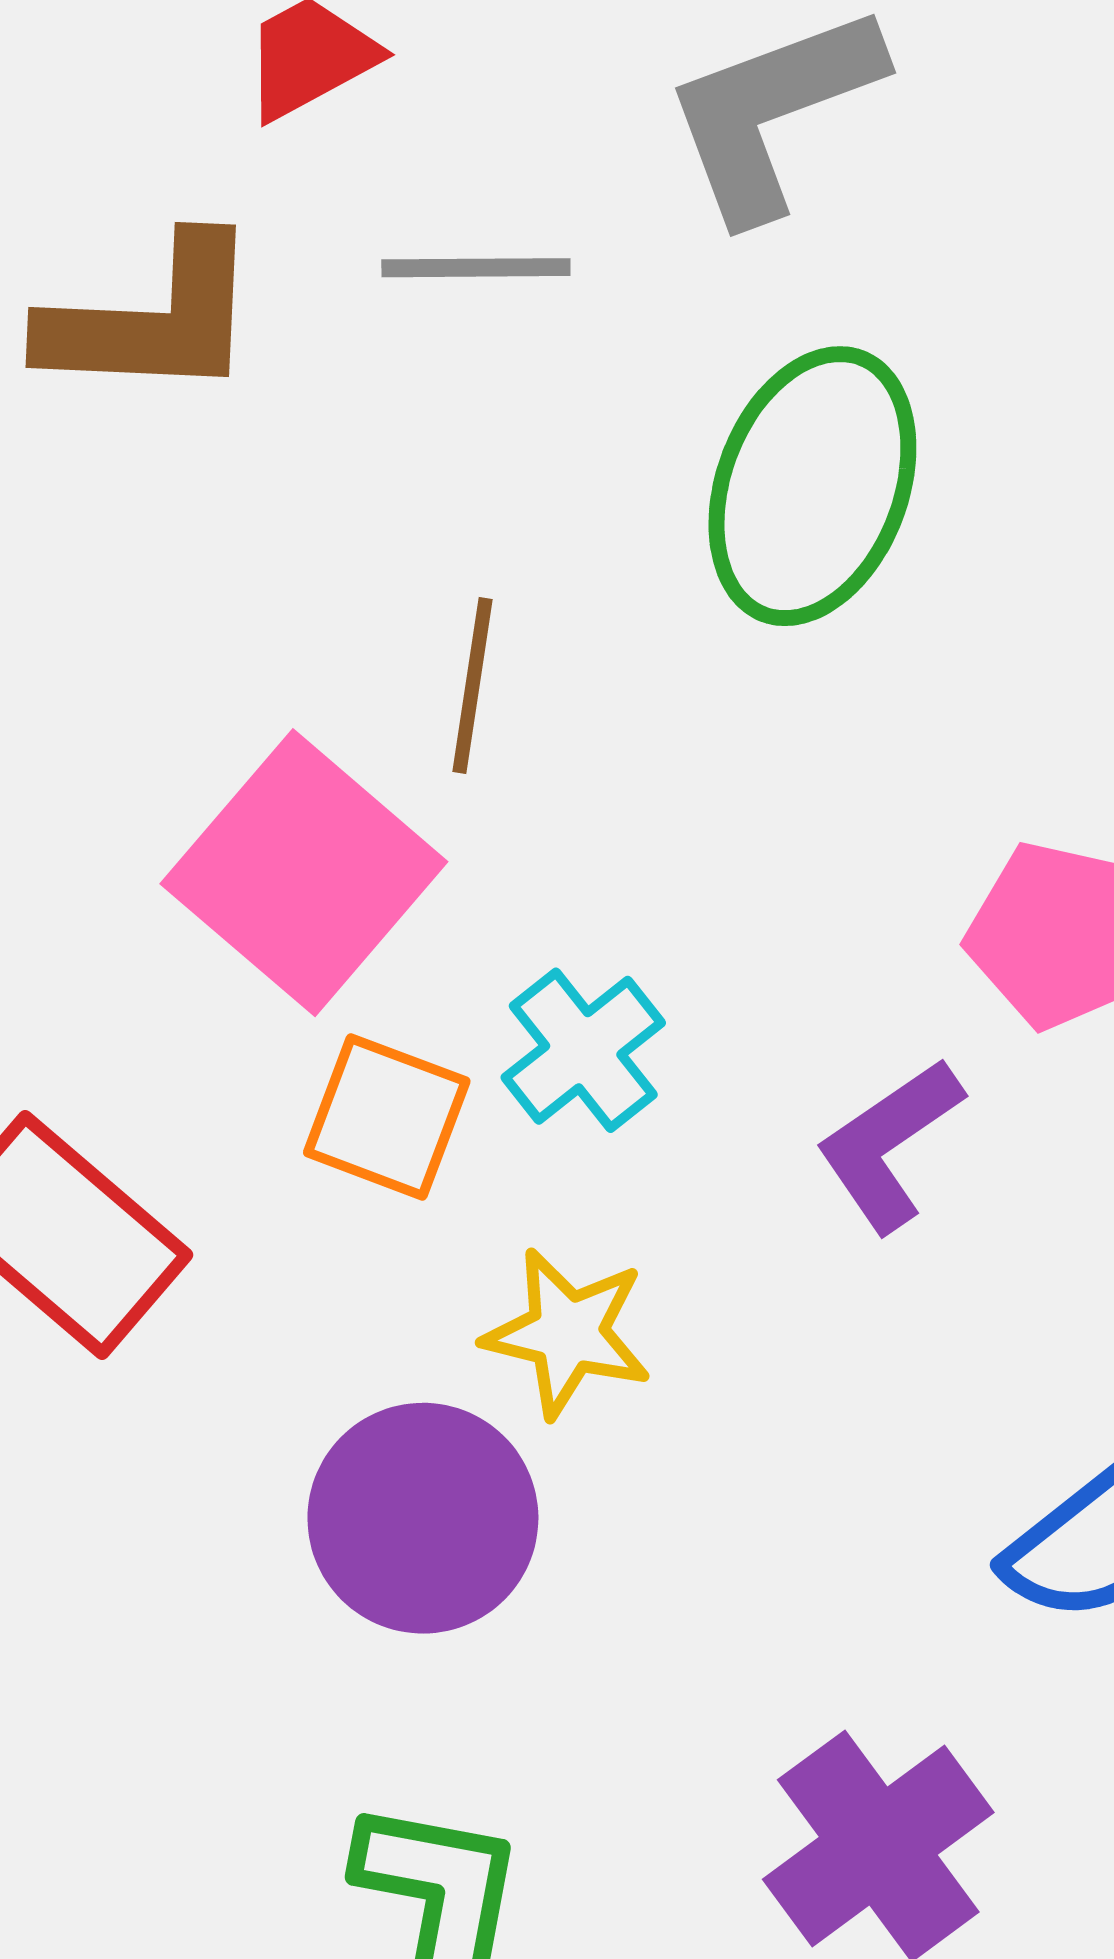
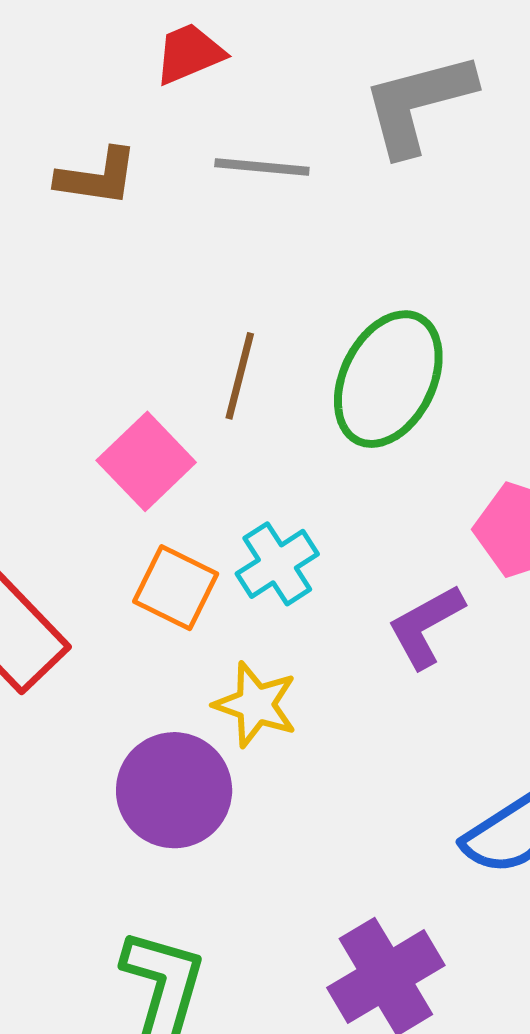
brown L-shape: (152, 319) -> (97, 177), size x0.7
green ellipse: (812, 486) -> (388, 379), moved
pink square: (304, 873) -> (146, 461), size x0.7

